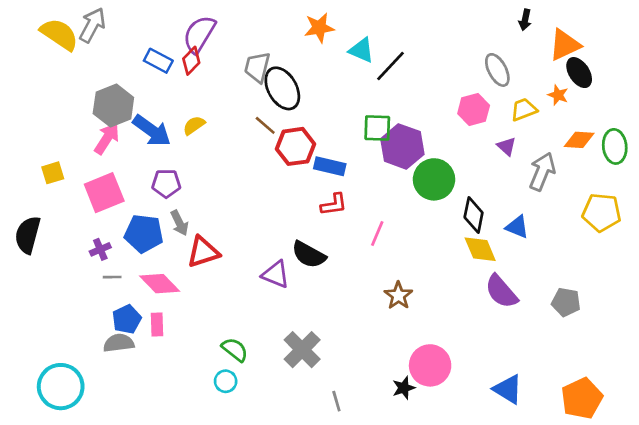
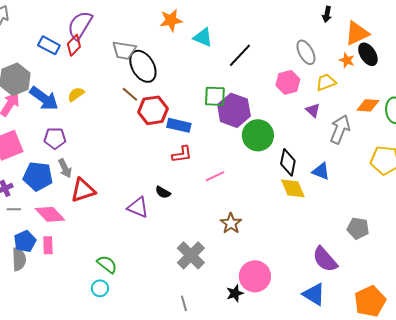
black line: (390, 66) -> (240, 55), moved
gray trapezoid: (257, 67) -> (124, 50), turned -95
orange star: (558, 95) -> (347, 60), moved
pink line: (377, 234) -> (215, 176), turned 42
black semicircle: (309, 255) -> (163, 192), size x0.6
purple semicircle: (501, 292) -> (325, 259), moved
gray semicircle: (119, 343) -> (19, 259), turned 95
gray cross: (302, 350) -> (191, 255), moved

